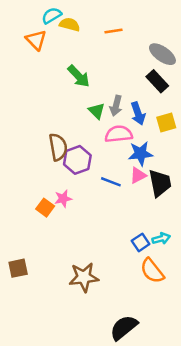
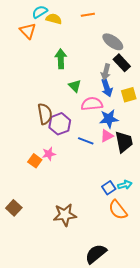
orange line: (113, 31) -> (88, 15), moved
gray ellipse: (162, 54) -> (113, 42), moved
green arrow: (79, 76) -> (61, 59), turned -138
gray arrow: (116, 106) -> (106, 72), moved
brown square: (18, 268) -> (14, 208), turned -35

